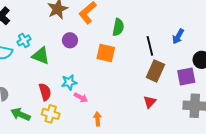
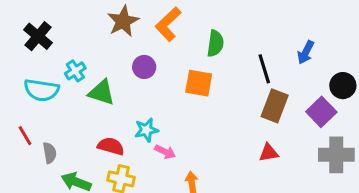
purple square: (186, 77) -> (321, 112), turned -30
red semicircle: (45, 92) -> (111, 146), turned -54
red triangle: (150, 102) -> (269, 153), turned 40

